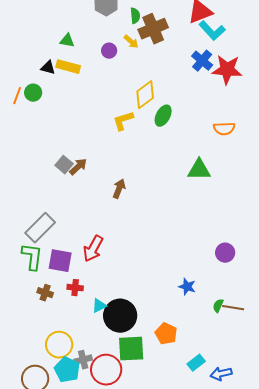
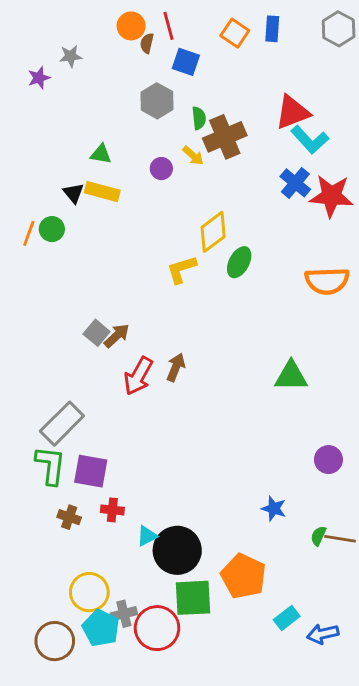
black triangle: (48, 68) -> (73, 193), turned 35
orange semicircle: (224, 129) -> (327, 281), size x1.4
green triangle: (199, 170) -> (291, 376), moved
red arrow: (93, 249) -> (138, 376), moved
orange pentagon: (166, 334) -> (243, 576), size x1.4

